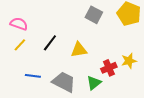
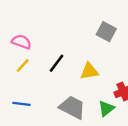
blue line: (33, 76) -> (21, 104), moved

